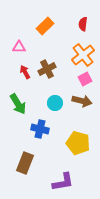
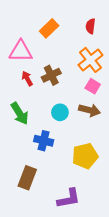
pink triangle: (19, 47) -> (21, 51), size x1.6
pink square: (85, 79) -> (93, 86), turned -32
yellow pentagon: (78, 143) -> (85, 156), turned -30

